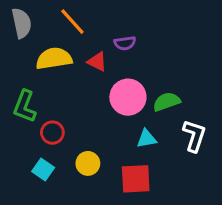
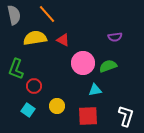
purple semicircle: (125, 43) -> (115, 37), moved
white L-shape: (194, 136) -> (126, 116), moved

